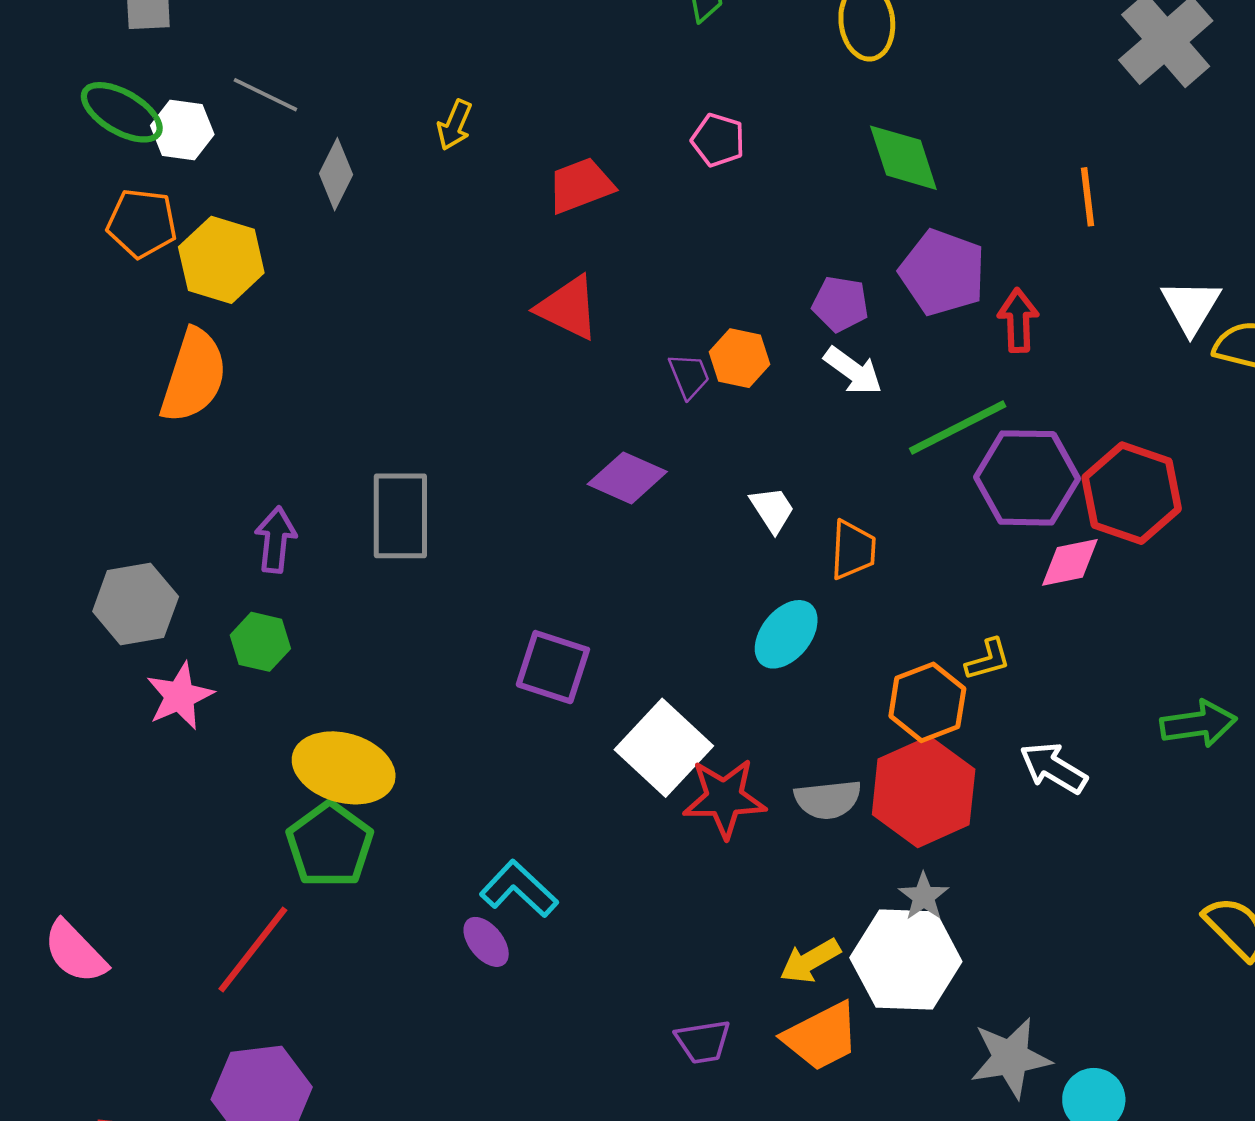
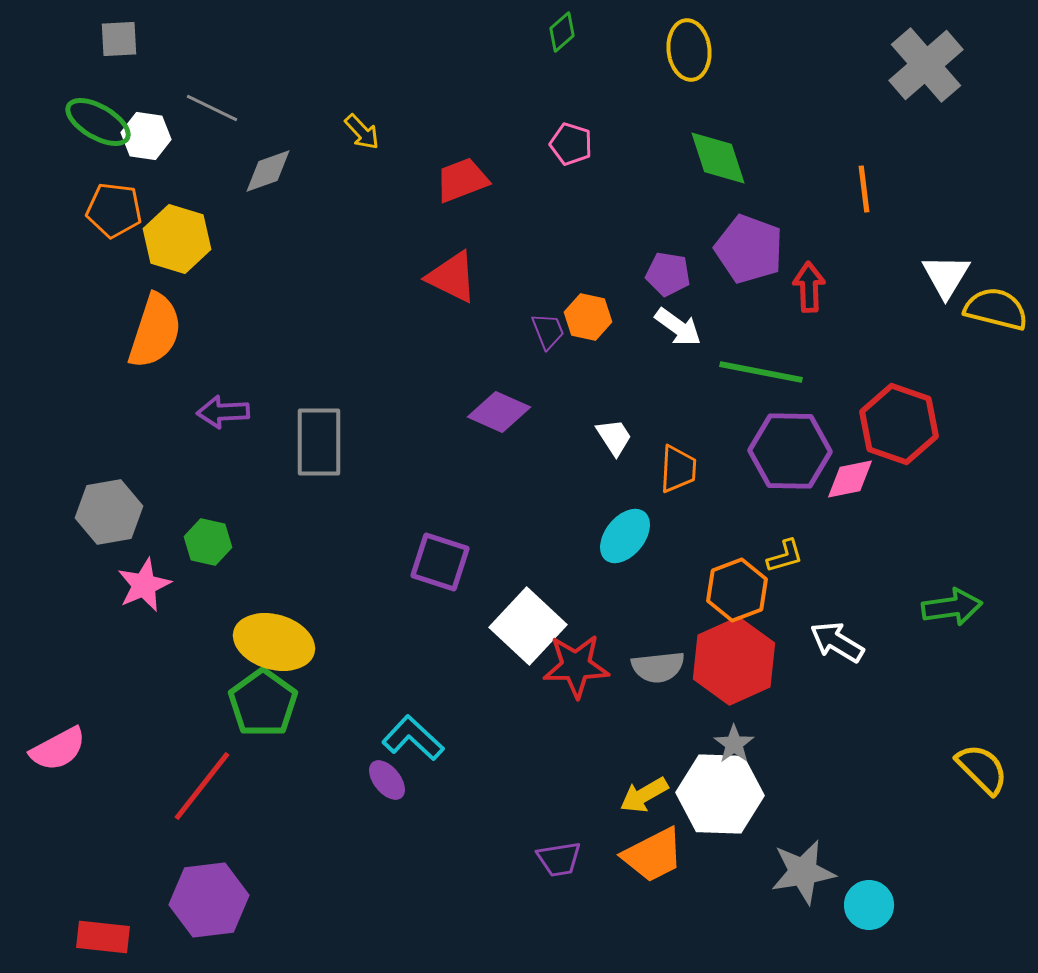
yellow arrow: (455, 125) -> (362, 132), turned -66
gray diamond: (336, 174) -> (268, 171), turned 44
green line: (958, 428) -> (761, 372), turned 38
purple hexagon: (1027, 478) -> (790, 451), moved
purple arrow: (276, 540) -> (223, 412), moved, turned -99
pink semicircle: (75, 952) -> (58, 749), moved, turned -74

